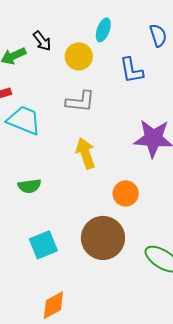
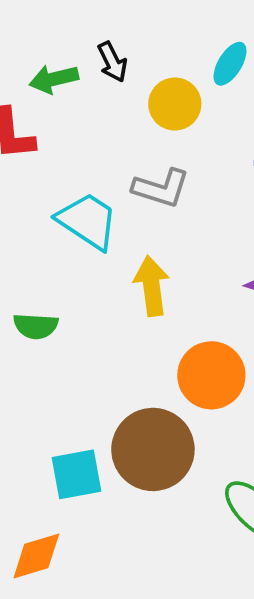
cyan trapezoid: (24, 120) -> (88, 221), moved
orange circle: (126, 193) -> (211, 375), size x1.4
cyan square: (43, 245) -> (76, 474), moved

